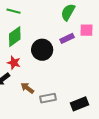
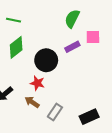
red star: (14, 63) -> (37, 83), moved
gray rectangle: (48, 98) -> (55, 112), turned -42

